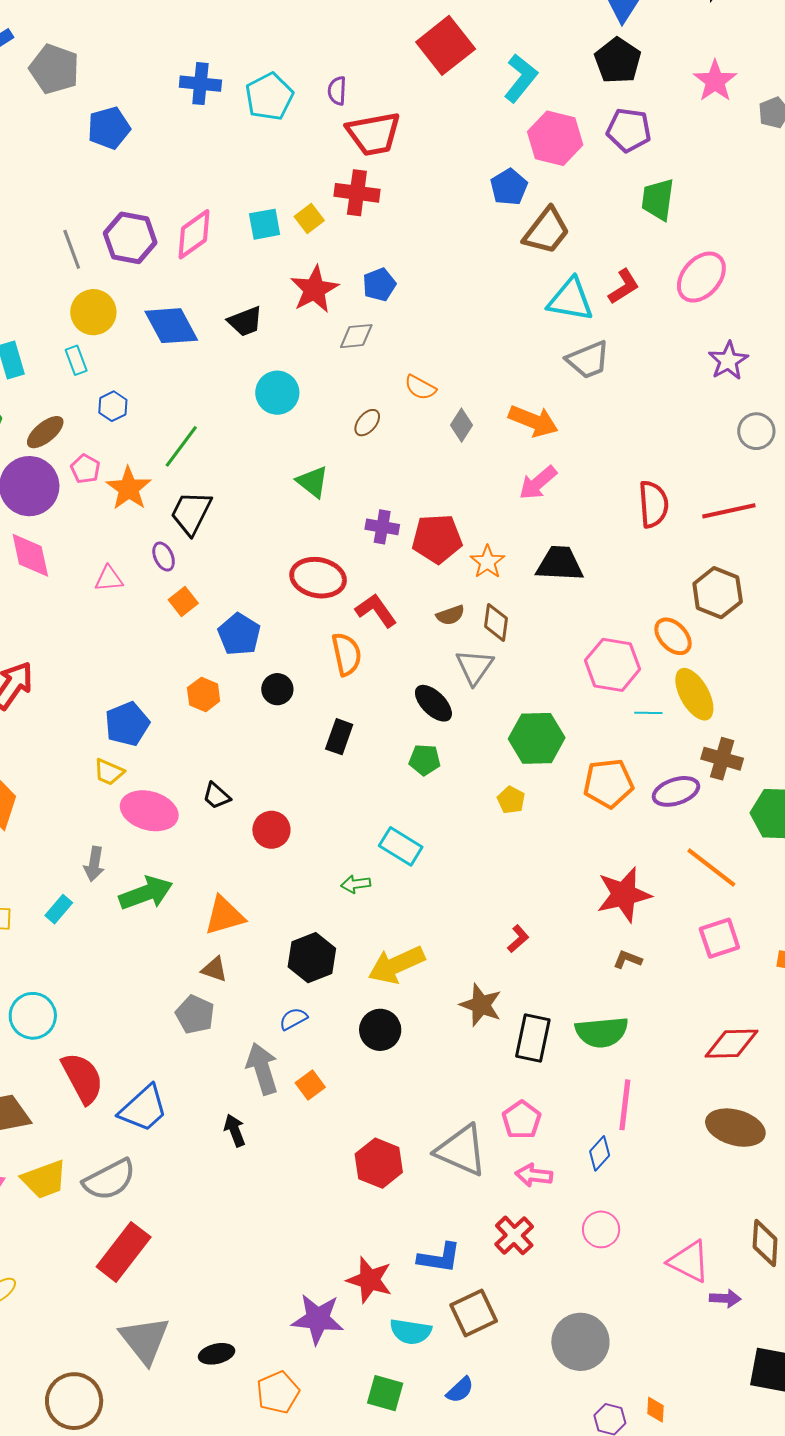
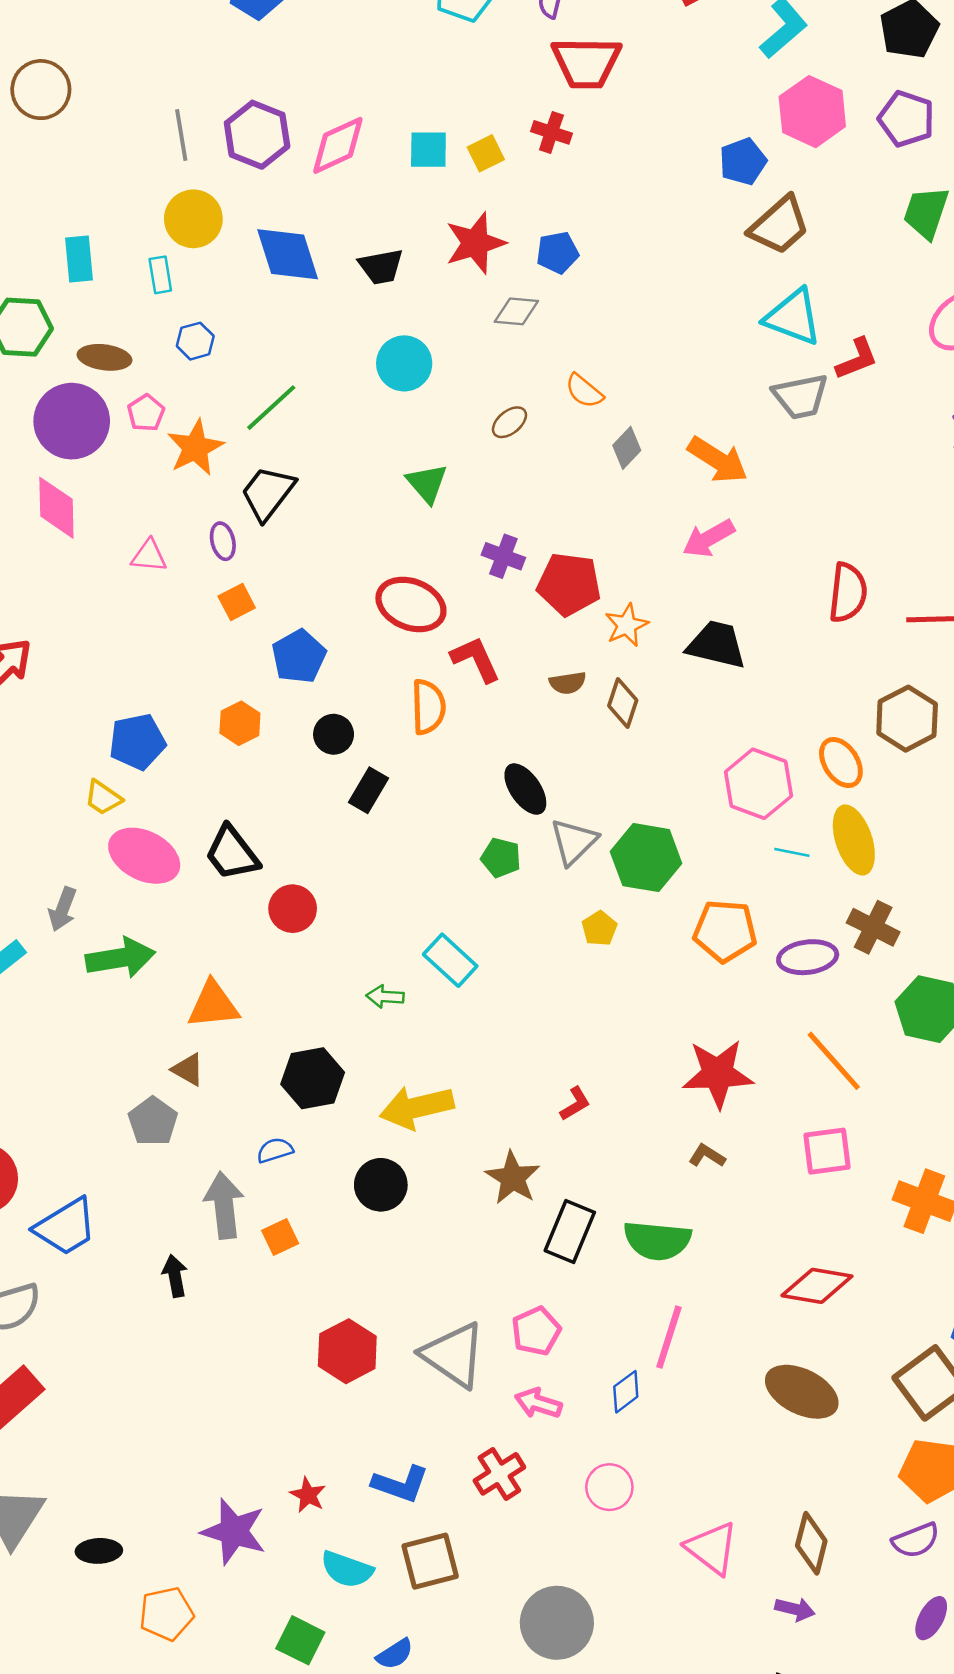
red cross: (357, 193) -> (551, 132), size x0.7
red L-shape: (624, 287) -> (857, 359), moved
brown ellipse: (45, 432) -> (104, 357), turned 36
gray triangle: (474, 667) -> (574, 842), moved
black rectangle: (339, 737) -> (369, 790), moved
black trapezoid: (216, 796) -> (232, 853), size x1.6
red star: (370, 1280) -> (308, 1495), size x0.6
purple arrow: (725, 1298) -> (795, 1609), moved

